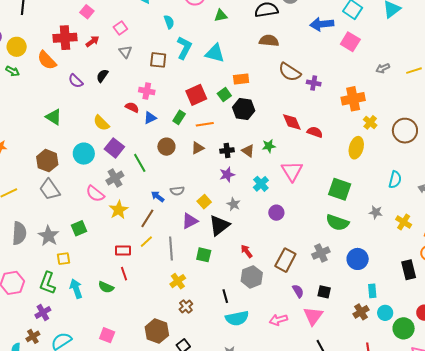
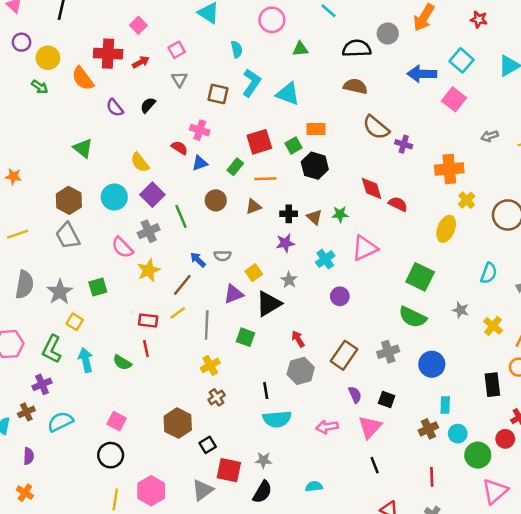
pink triangle: (292, 171) -> (365, 248), turned 30
yellow square: (63, 259) -> (75, 322), turned 32

